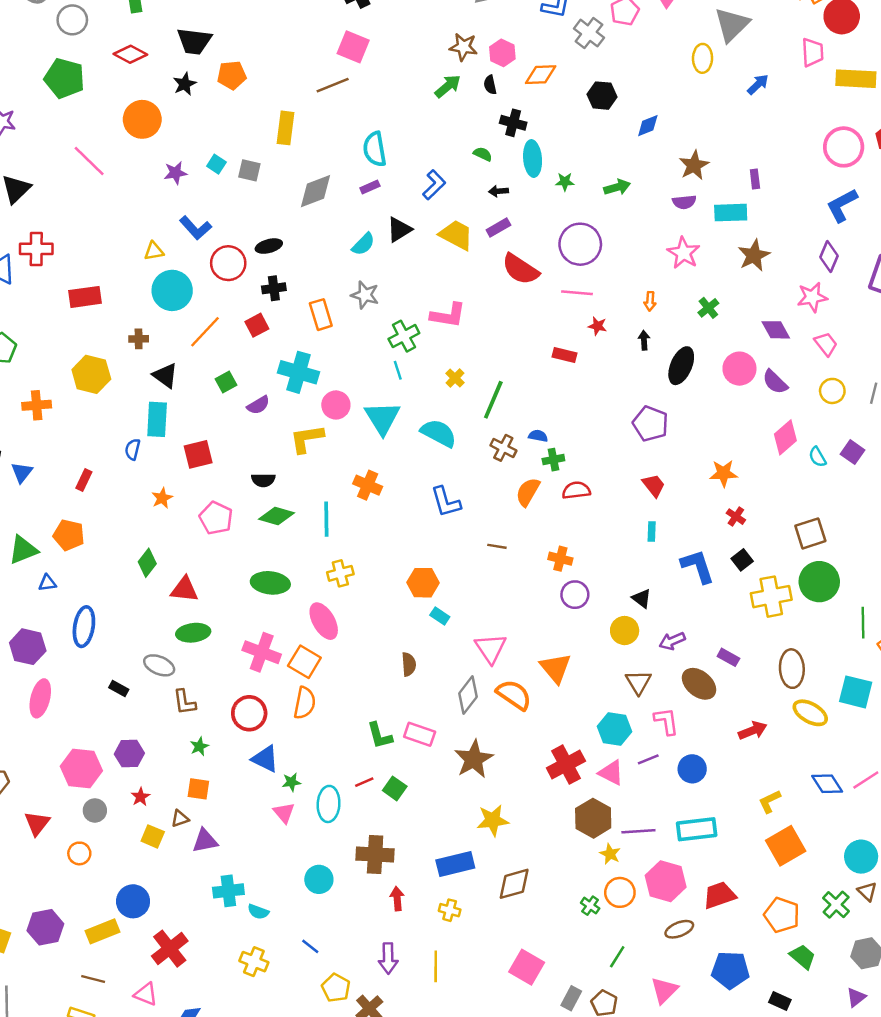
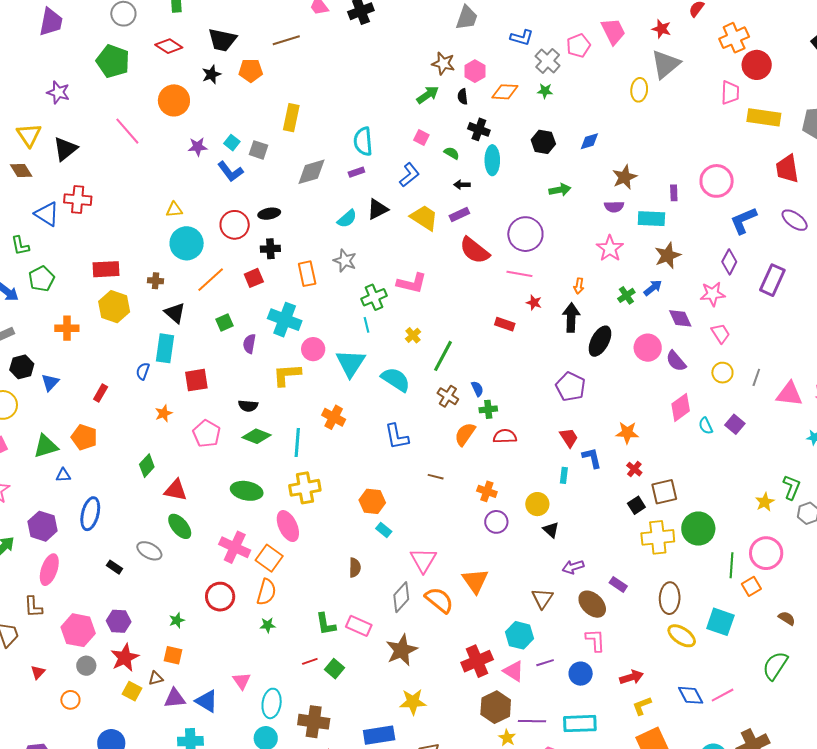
pink square: (353, 47) -> (421, 137), moved, size x0.6
blue arrow: (758, 84) -> (653, 288), moved
brown line: (333, 85) -> (286, 40), moved
black hexagon: (602, 96) -> (543, 142), moved
pink circle: (844, 147) -> (717, 181), moved
green star: (565, 182) -> (545, 91), moved
blue L-shape: (196, 228) -> (230, 172), moved
red rectangle: (85, 297) -> (106, 269), moved
black arrow: (644, 340) -> (571, 318), size x1.8
purple semicircle: (258, 405) -> (249, 344), turned 126
blue semicircle: (538, 436) -> (477, 389), turned 49
brown square: (810, 533) -> (664, 492), moved
blue L-shape: (698, 566) -> (592, 458), moved, size x0.7
yellow cross: (340, 573) -> (305, 488), size x1.4
yellow circle: (625, 631) -> (537, 504), moved
green ellipse: (193, 633) -> (180, 526), turned 52
brown L-shape: (185, 702) -> (33, 607), moved
pink L-shape: (666, 721) -> (595, 640), moved
red arrow: (753, 730) -> (631, 677), moved
blue triangle: (265, 759) -> (207, 701), moved
green star: (291, 782) -> (268, 625), moved
red star: (140, 797) -> (125, 658), size x1.8
cyan ellipse: (329, 804) -> (272, 703), moved
red triangle: (37, 823) -> (38, 672), size x0.7

